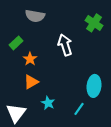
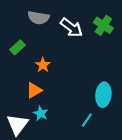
white arrow: (65, 45) -> (71, 28), moved, turned 145
orange star: (30, 59) -> (43, 65), moved
cyan star: (48, 103) -> (41, 113), moved

